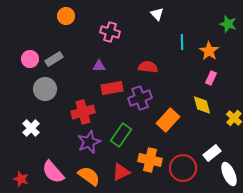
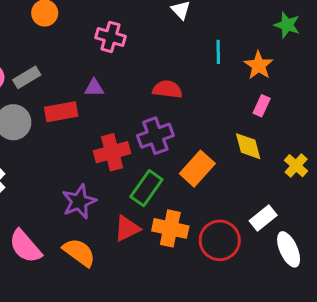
red rectangle: (112, 88) -> (61, 112), moved
red cross: (83, 112) -> (112, 152), moved
green rectangle: (121, 135) -> (146, 188), moved
red triangle: (121, 172) -> (127, 228), moved

